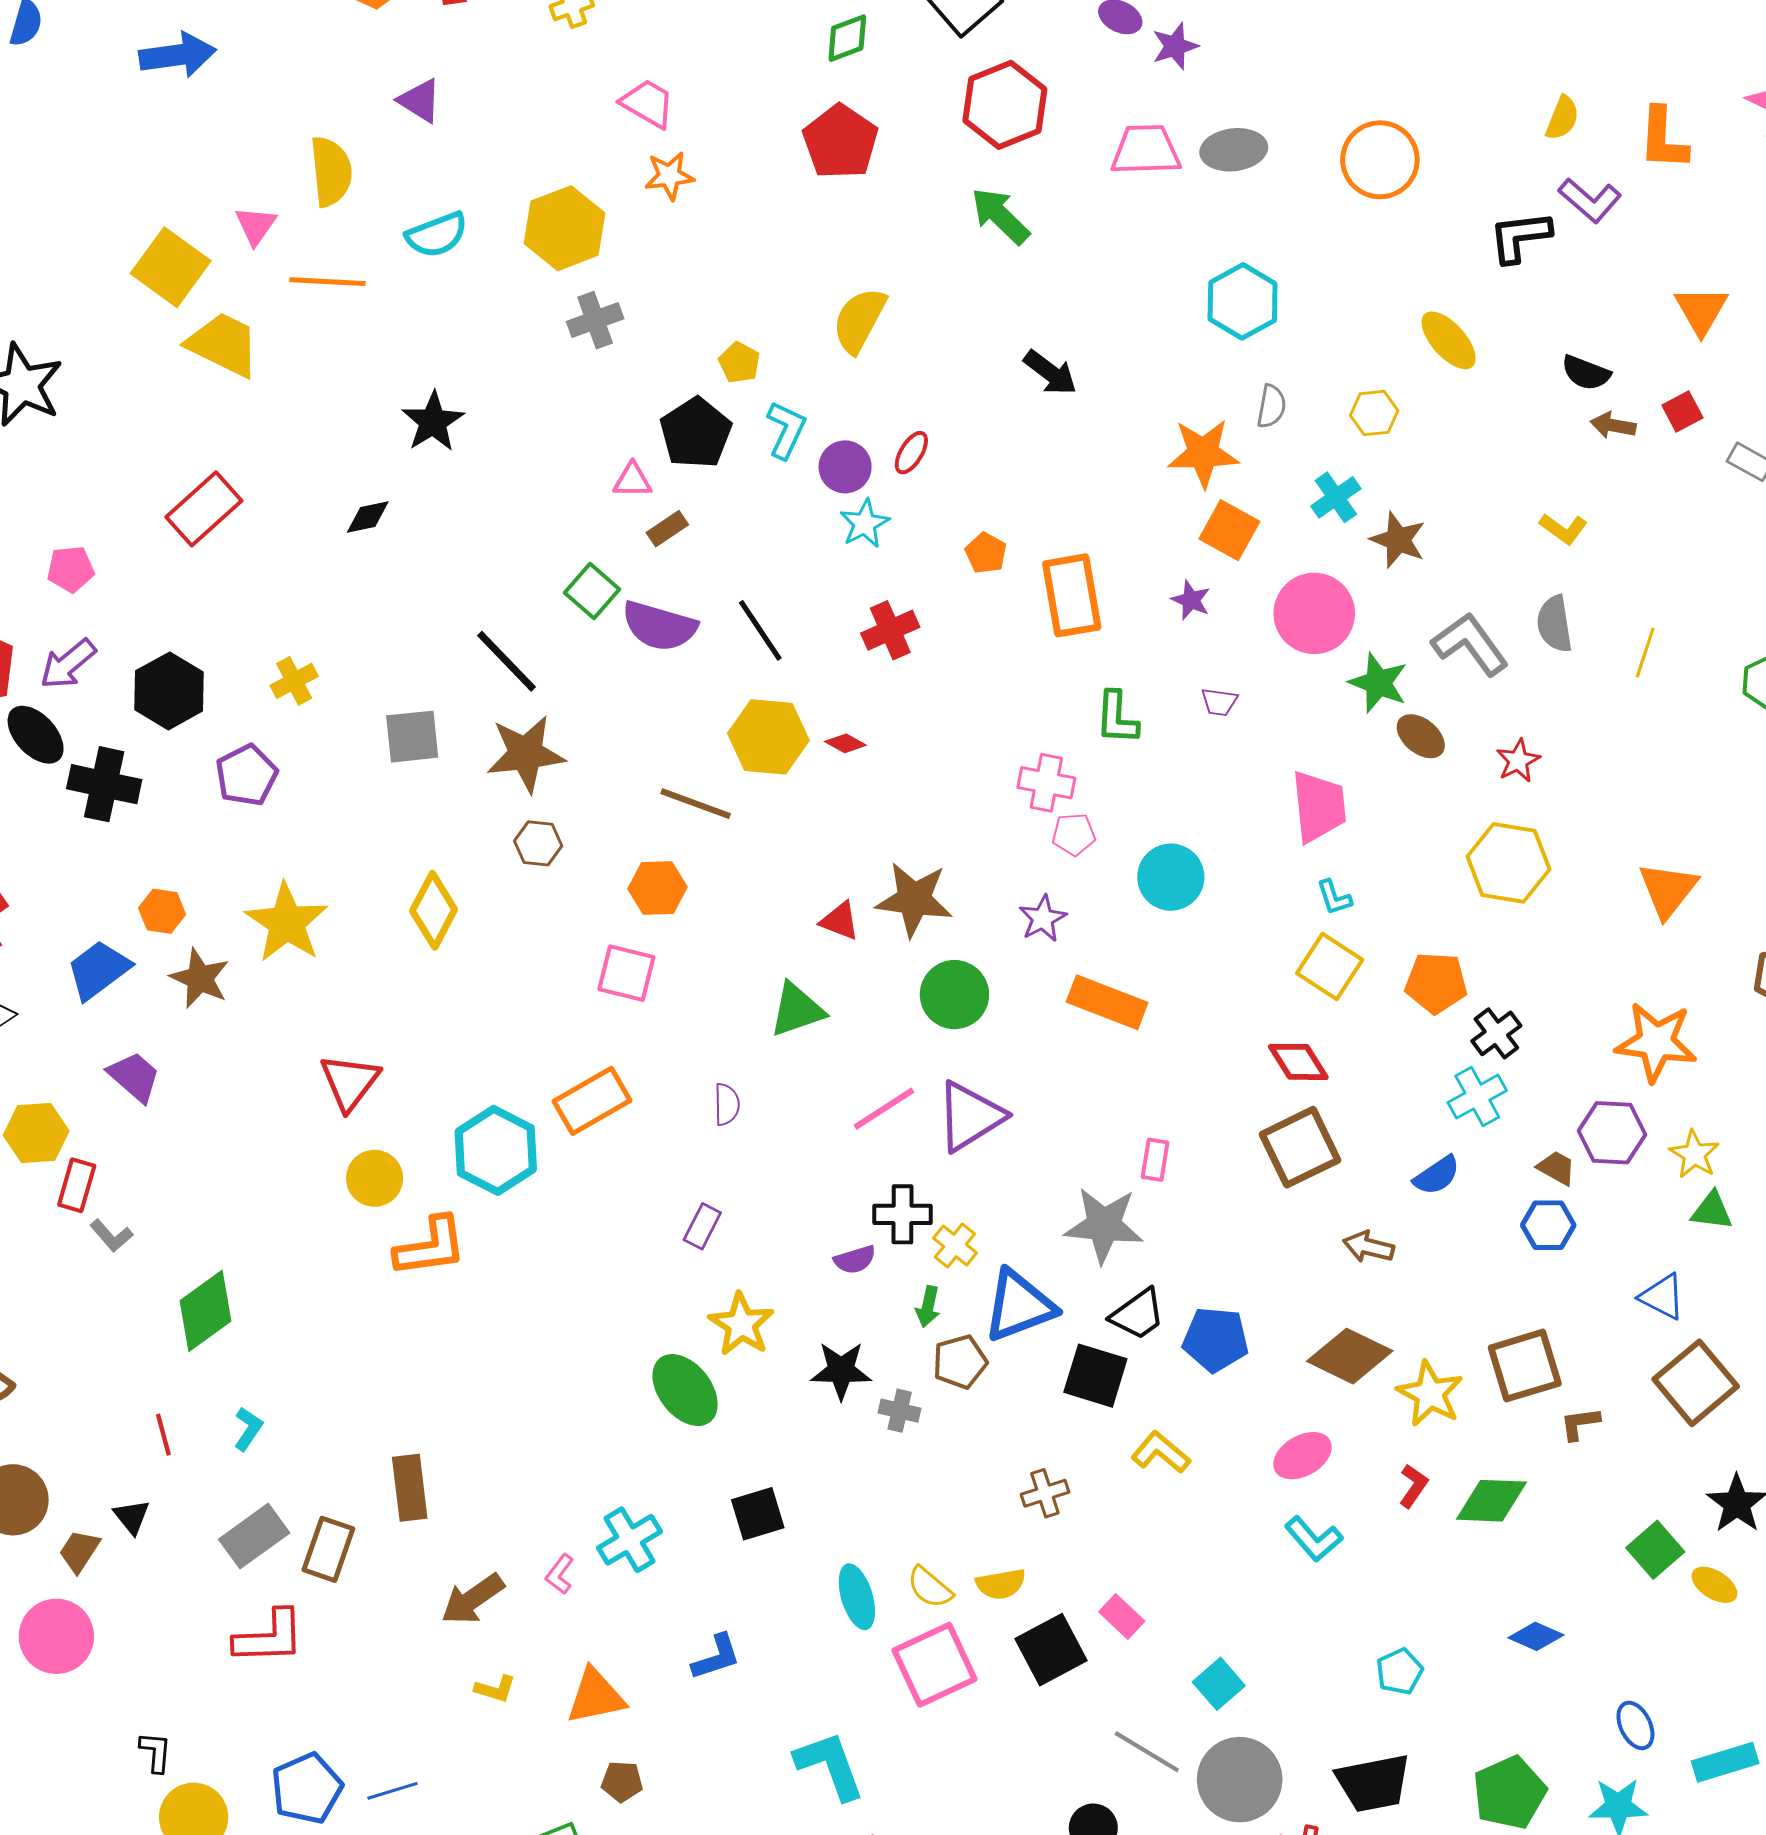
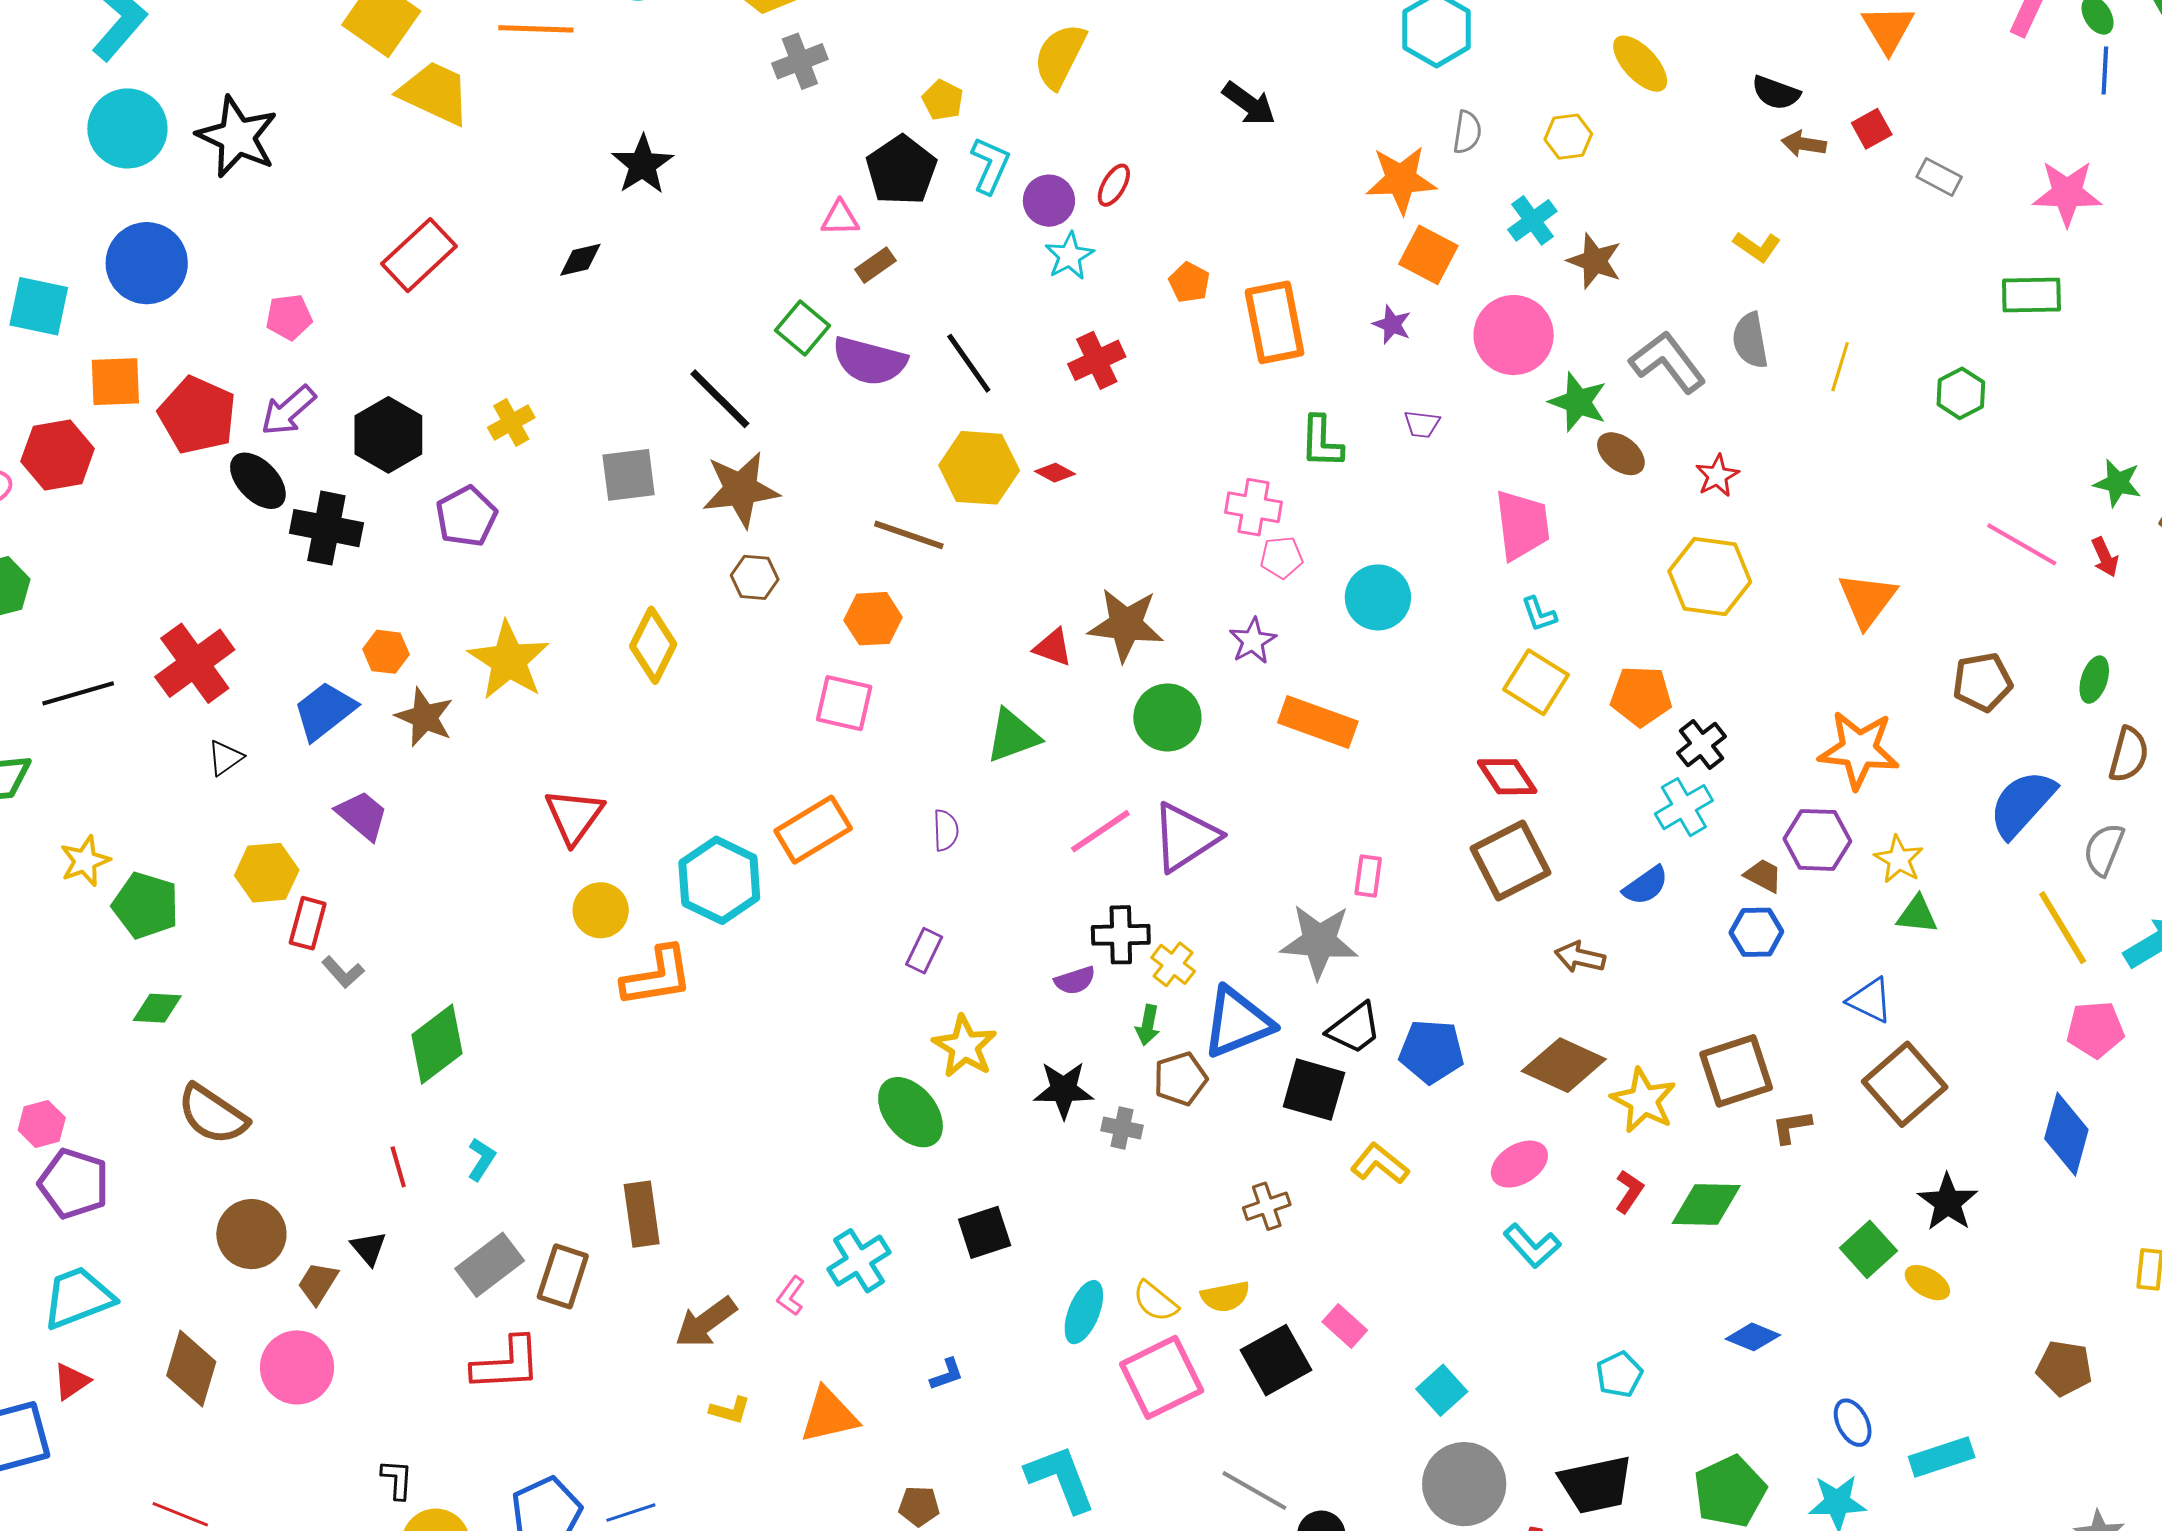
cyan ellipse: (857, 1597) -> (1084, 1312), turned 40
blue L-shape: (716, 1657) -> (947, 1374), size x0.7
gray line: (1147, 1752) -> (1254, 1491), moved
brown pentagon: (622, 1782) -> (919, 1506), moved

